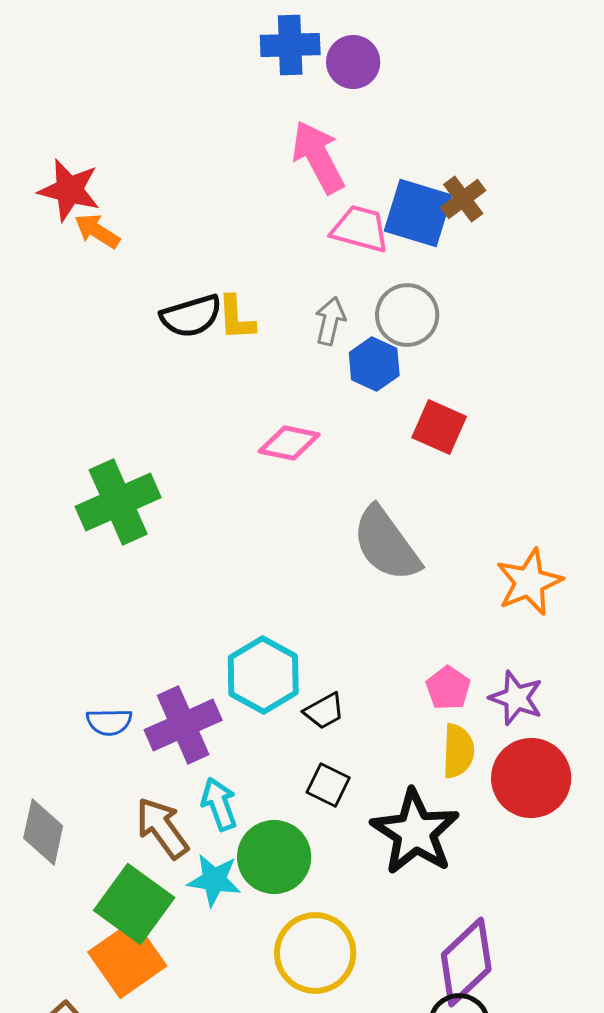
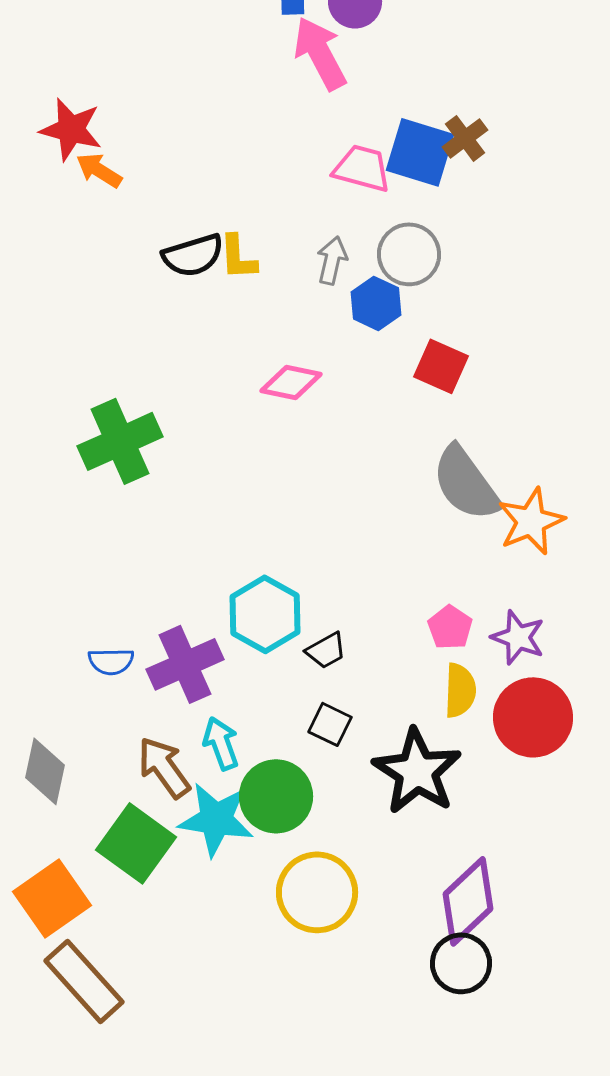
pink arrow: (318, 157) -> (320, 53), moved
gray semicircle: (386, 544) -> (466, 483), moved
cyan star: (214, 880) -> (216, 819), size x1.4
orange square: (127, 959) -> (52, 898), moved

